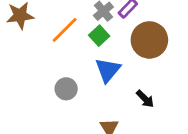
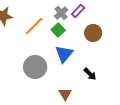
brown circle: (149, 40) -> (93, 33), size x0.7
gray circle: (66, 89) -> (35, 67), size x1.5

